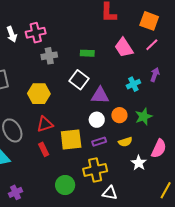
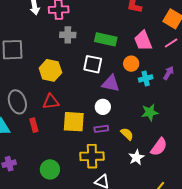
green rectangle: (87, 53) -> (106, 39), size x1.5
white square: (79, 80) -> (93, 64), turned -36
orange circle: (119, 115) -> (131, 64), moved
yellow semicircle: (125, 142) -> (127, 134), turned -128
red rectangle: (44, 149) -> (34, 125), moved
green circle: (65, 185) -> (50, 169), moved

